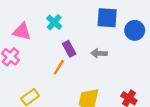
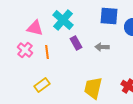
cyan cross: (54, 22) -> (63, 20), size x1.5
orange line: (59, 67) -> (47, 52), moved, turned -40

